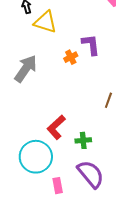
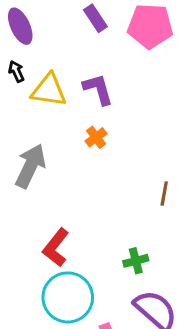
purple L-shape: (91, 45) -> (98, 89), moved
red L-shape: (56, 127) -> (56, 247), moved

